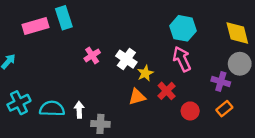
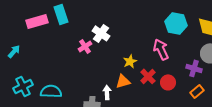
cyan hexagon: (183, 28) -> (176, 23), moved
white cross: (126, 59) -> (101, 33), moved
white arrow: (79, 110) -> (107, 92), moved
red circle: (190, 111) -> (168, 82), moved

